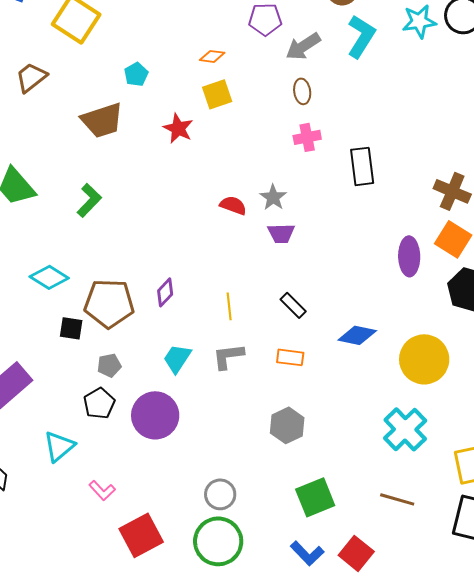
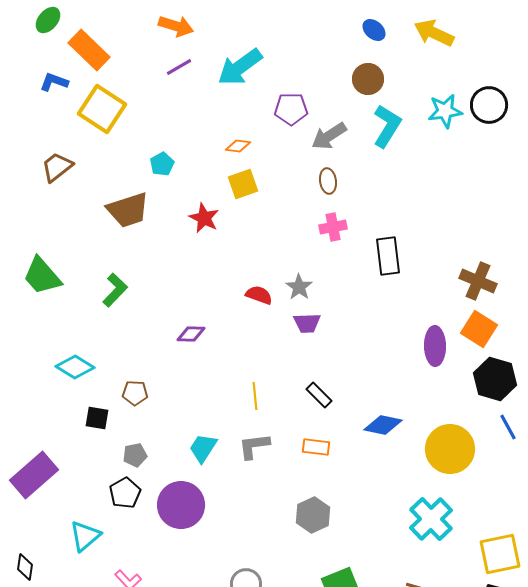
purple diamond: (165, 292) -> (191, 334), moved, turned 48
brown pentagon: (109, 303) -> (135, 393), size x0.5

